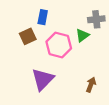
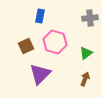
green triangle: (82, 35) -> (86, 53), moved
brown square: (28, 36) -> (26, 46), moved

